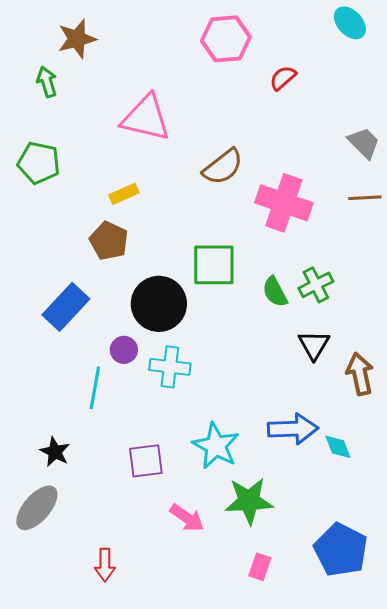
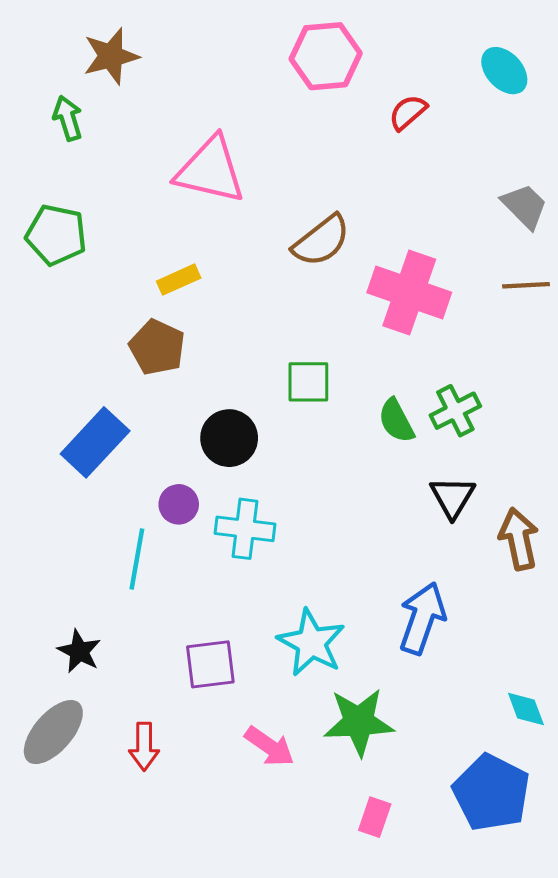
cyan ellipse: (350, 23) -> (504, 71), moved
green square: (214, 265) -> (308, 382), size x0.7
black circle: (159, 304) -> (229, 438), size x0.7
blue arrow: (293, 429) -> (422, 618), turned -69
cyan diamond: (338, 447) -> (526, 709), moved
red arrow: (105, 565) -> (144, 746), moved

